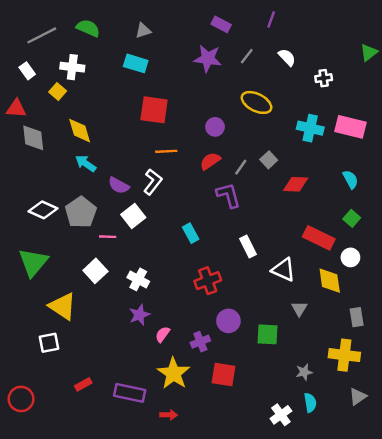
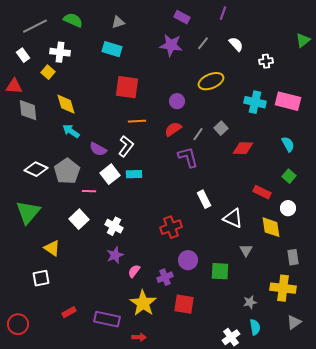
yellow ellipse: (257, 102) -> (211, 81), turned -50
cyan rectangle: (191, 233) -> (134, 174), moved, turned -63
red rectangle: (319, 238) -> (262, 192), size x0.7
yellow triangle: (63, 306) -> (52, 248), size x0.7

